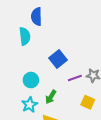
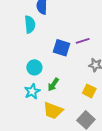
blue square: (58, 59) -> (62, 48), turned -36
purple line: (75, 78) -> (83, 41), moved

